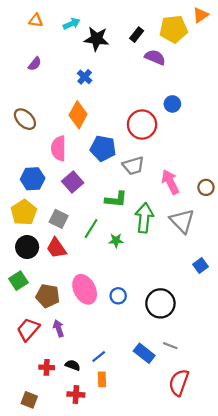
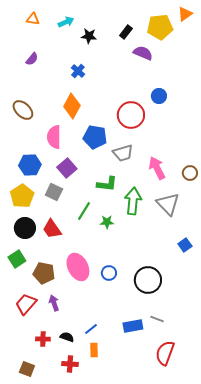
black star: (96, 39) -> (89, 36), size x0.7
gray square: (59, 219) -> (54, 192), moved
blue rectangle: (144, 353) -> (133, 326), turned -48

